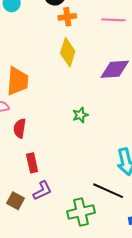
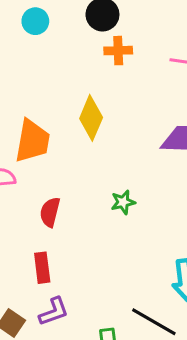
yellow diamond: (68, 52) -> (91, 118), moved
red semicircle: (20, 128) -> (50, 212), moved

